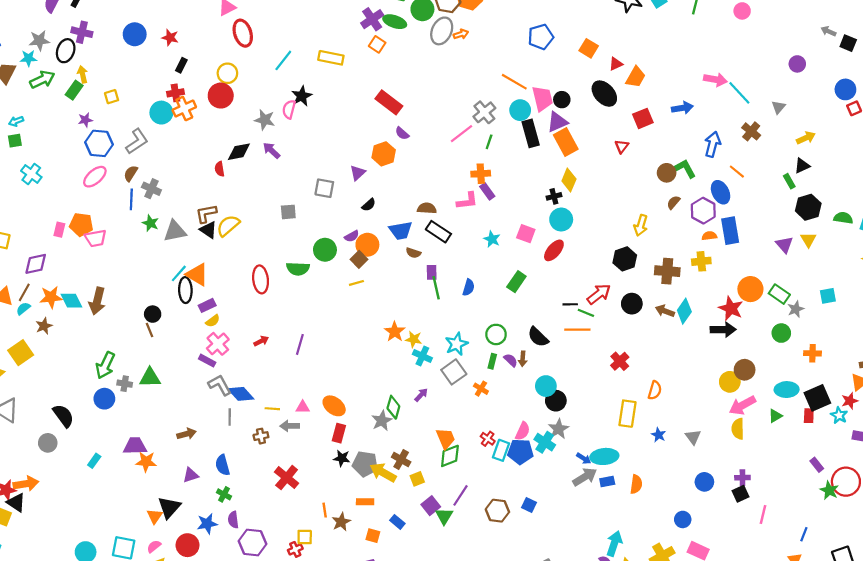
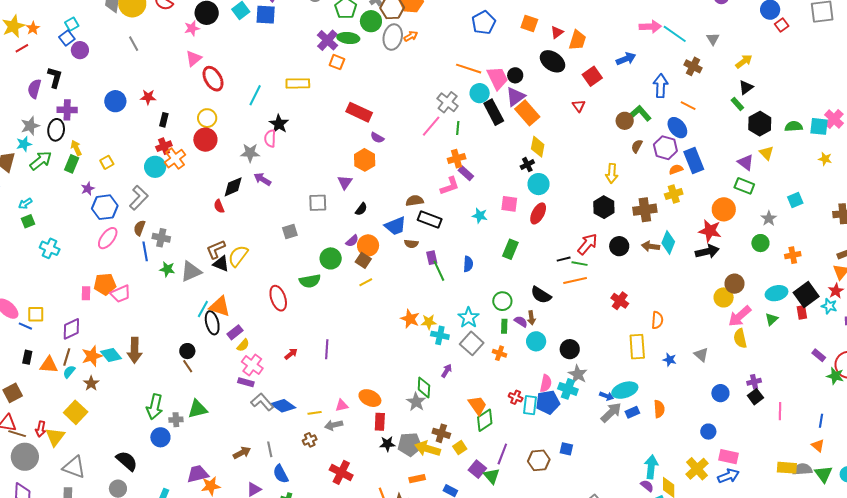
green rectangle: (779, 294) -> (744, 186), moved
cyan circle: (546, 386) -> (536, 341), moved
gray line: (230, 417) -> (270, 449), moved

